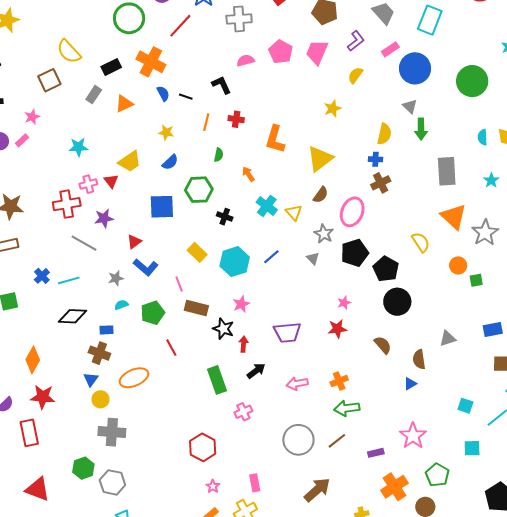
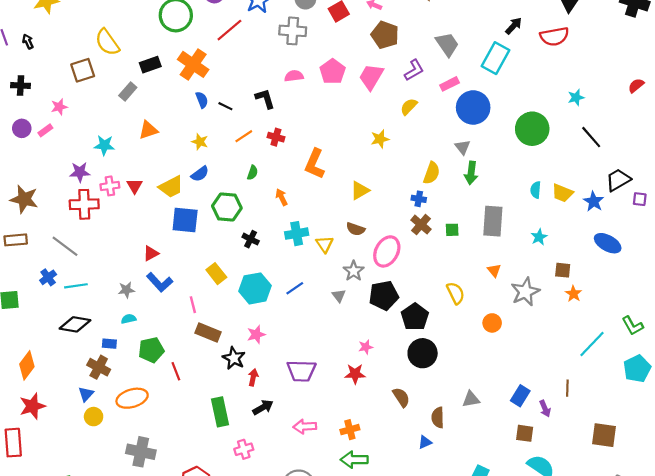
orange triangle: (124, 104) -> (148, 130), moved
orange line: (206, 122) -> (244, 136), turned 36
yellow triangle: (320, 159) -> (360, 190), size x0.7
yellow trapezoid: (130, 161) -> (171, 187), moved
brown cross: (381, 183) -> (421, 225), turned -30
brown semicircle: (321, 195) -> (356, 229), turned 66
cyan cross: (267, 206) -> (297, 234), turned 35
orange triangle: (454, 217) -> (494, 270), size x0.5
purple star: (104, 218) -> (80, 172), moved
gray line: (84, 243) -> (65, 246), moved
green square: (476, 280) -> (452, 230), moved
green pentagon: (153, 313) -> (151, 350), moved
blue rectangle: (493, 329) -> (520, 396), turned -54
red star: (43, 397) -> (32, 406), turned -30
gray cross: (112, 432) -> (141, 452), moved

